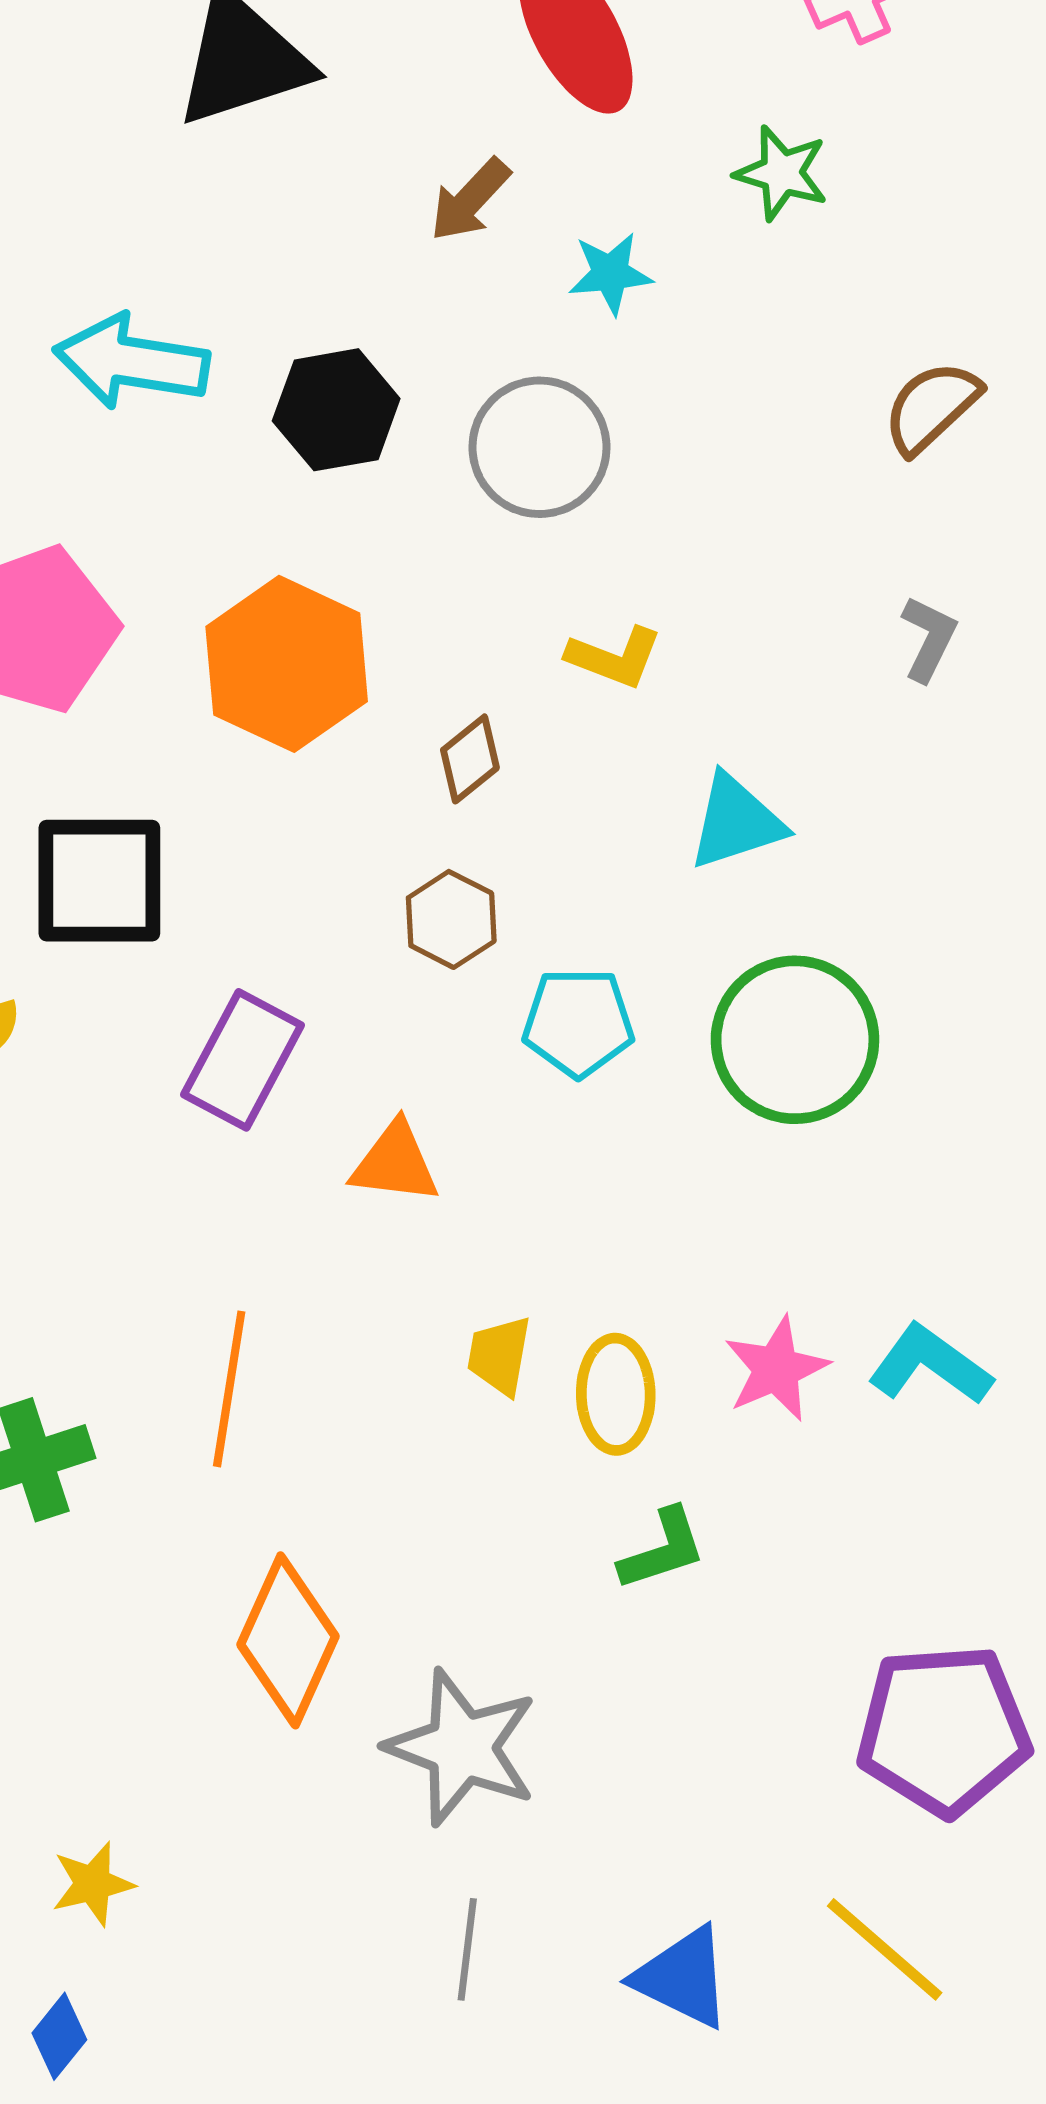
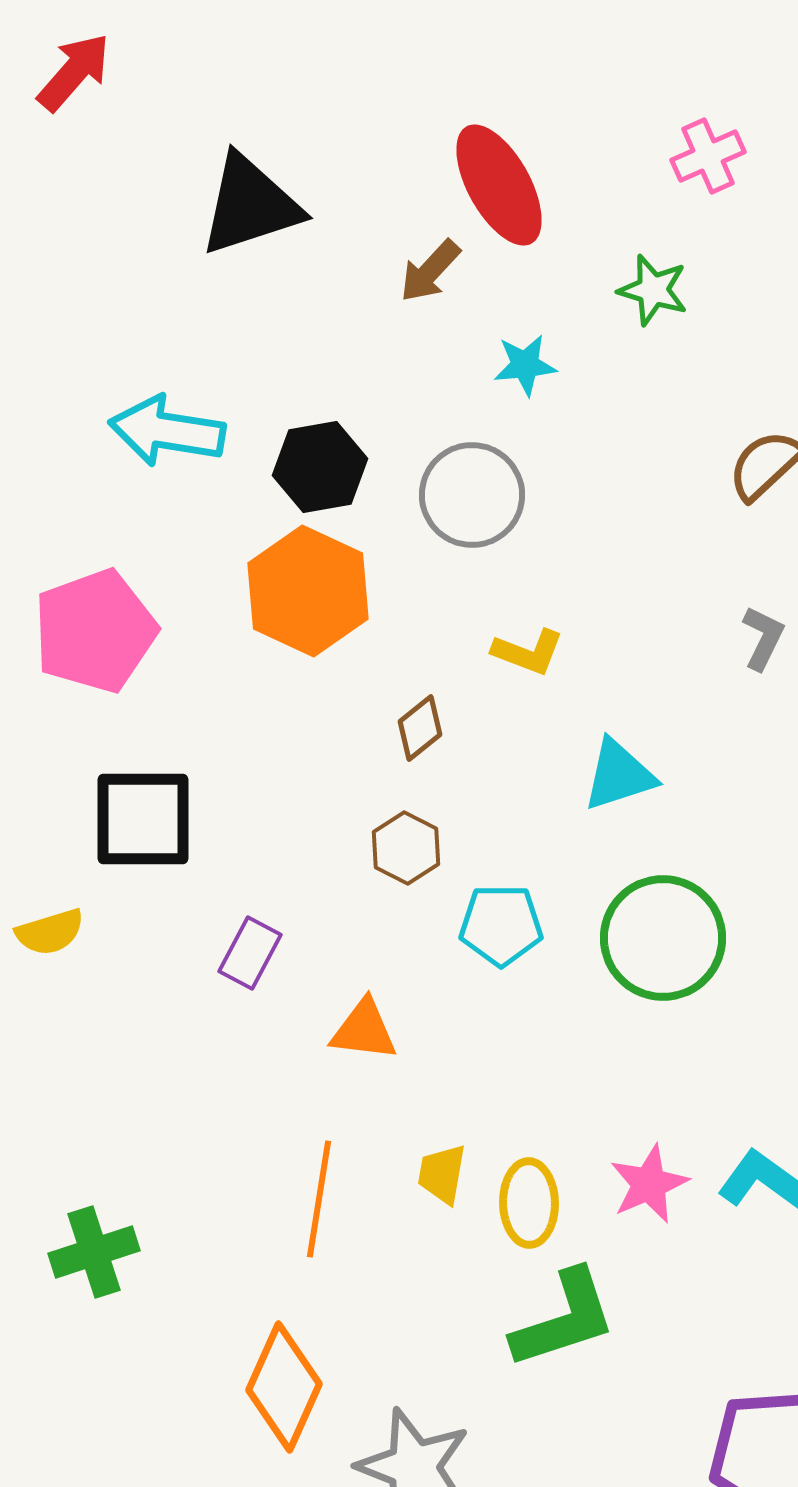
brown arrow: (470, 200) -> (430, 271), moved
orange hexagon: (287, 664) -> (308, 591), moved
purple rectangle: (243, 1060) -> (250, 953), size x0.7
orange line: (229, 1389) -> (319, 1199), moved
green L-shape: (663, 1549) -> (564, 1319), size x1.6

